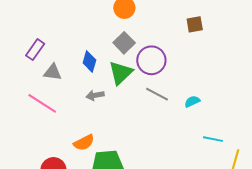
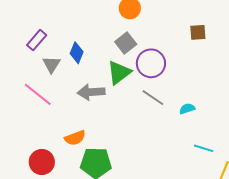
blue diamond: (89, 61) -> (77, 53), moved
gray triangle: (53, 72) -> (51, 64), turned 48
gray arrow: (95, 95) -> (91, 92), size x1.5

